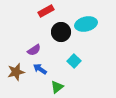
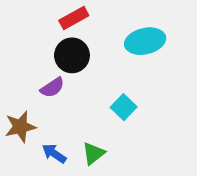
black circle: (61, 32) -> (72, 55), moved
blue arrow: (40, 69) -> (54, 153), moved

